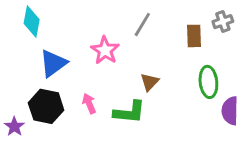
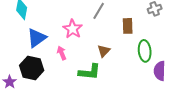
brown rectangle: (194, 36) -> (128, 26), moved
pink arrow: (89, 104) -> (62, 53), moved

